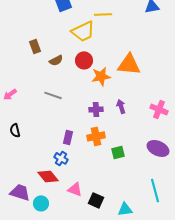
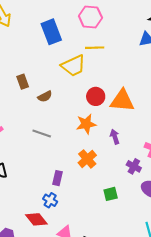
red circle: (84, 60) -> (96, 96), moved
orange star: (101, 76) -> (86, 124), moved
purple arrow: (121, 106) -> (115, 137), moved
purple cross: (96, 109) -> (134, 166), moved, turned 32
orange cross: (96, 136) -> (87, 159), moved, turned -30

